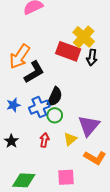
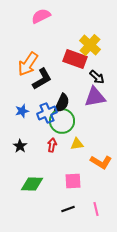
black arrow: (92, 58) -> (97, 77), moved, turned -56
green circle: (55, 115) -> (62, 121), size x1.6
purple triangle: (89, 126) -> (95, 97), moved, turned 40
yellow triangle: (70, 139) -> (77, 144), turned 32

